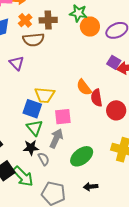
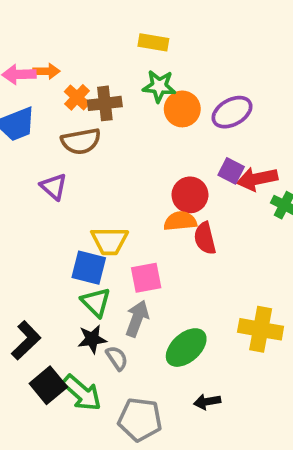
orange cross: (25, 20) -> (77, 97), moved
orange semicircle: (84, 87) -> (180, 221), turned 126
red circle: (116, 110) -> (190, 195), moved

